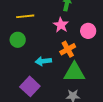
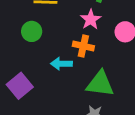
orange cross: (68, 49) -> (83, 46), moved, turned 35
purple square: (30, 86) -> (20, 86), moved

